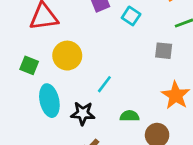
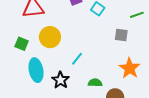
black star: (83, 113) -> (60, 80), turned 30

